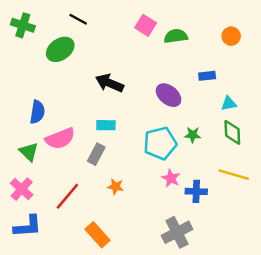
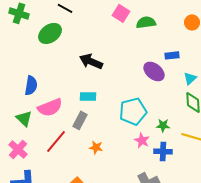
purple ellipse: (169, 95) -> (154, 71), moved
cyan triangle: (229, 104) -> (190, 78), turned -32
green star: (193, 135) -> (163, 125), moved
red line: (67, 196) -> (56, 141), moved

